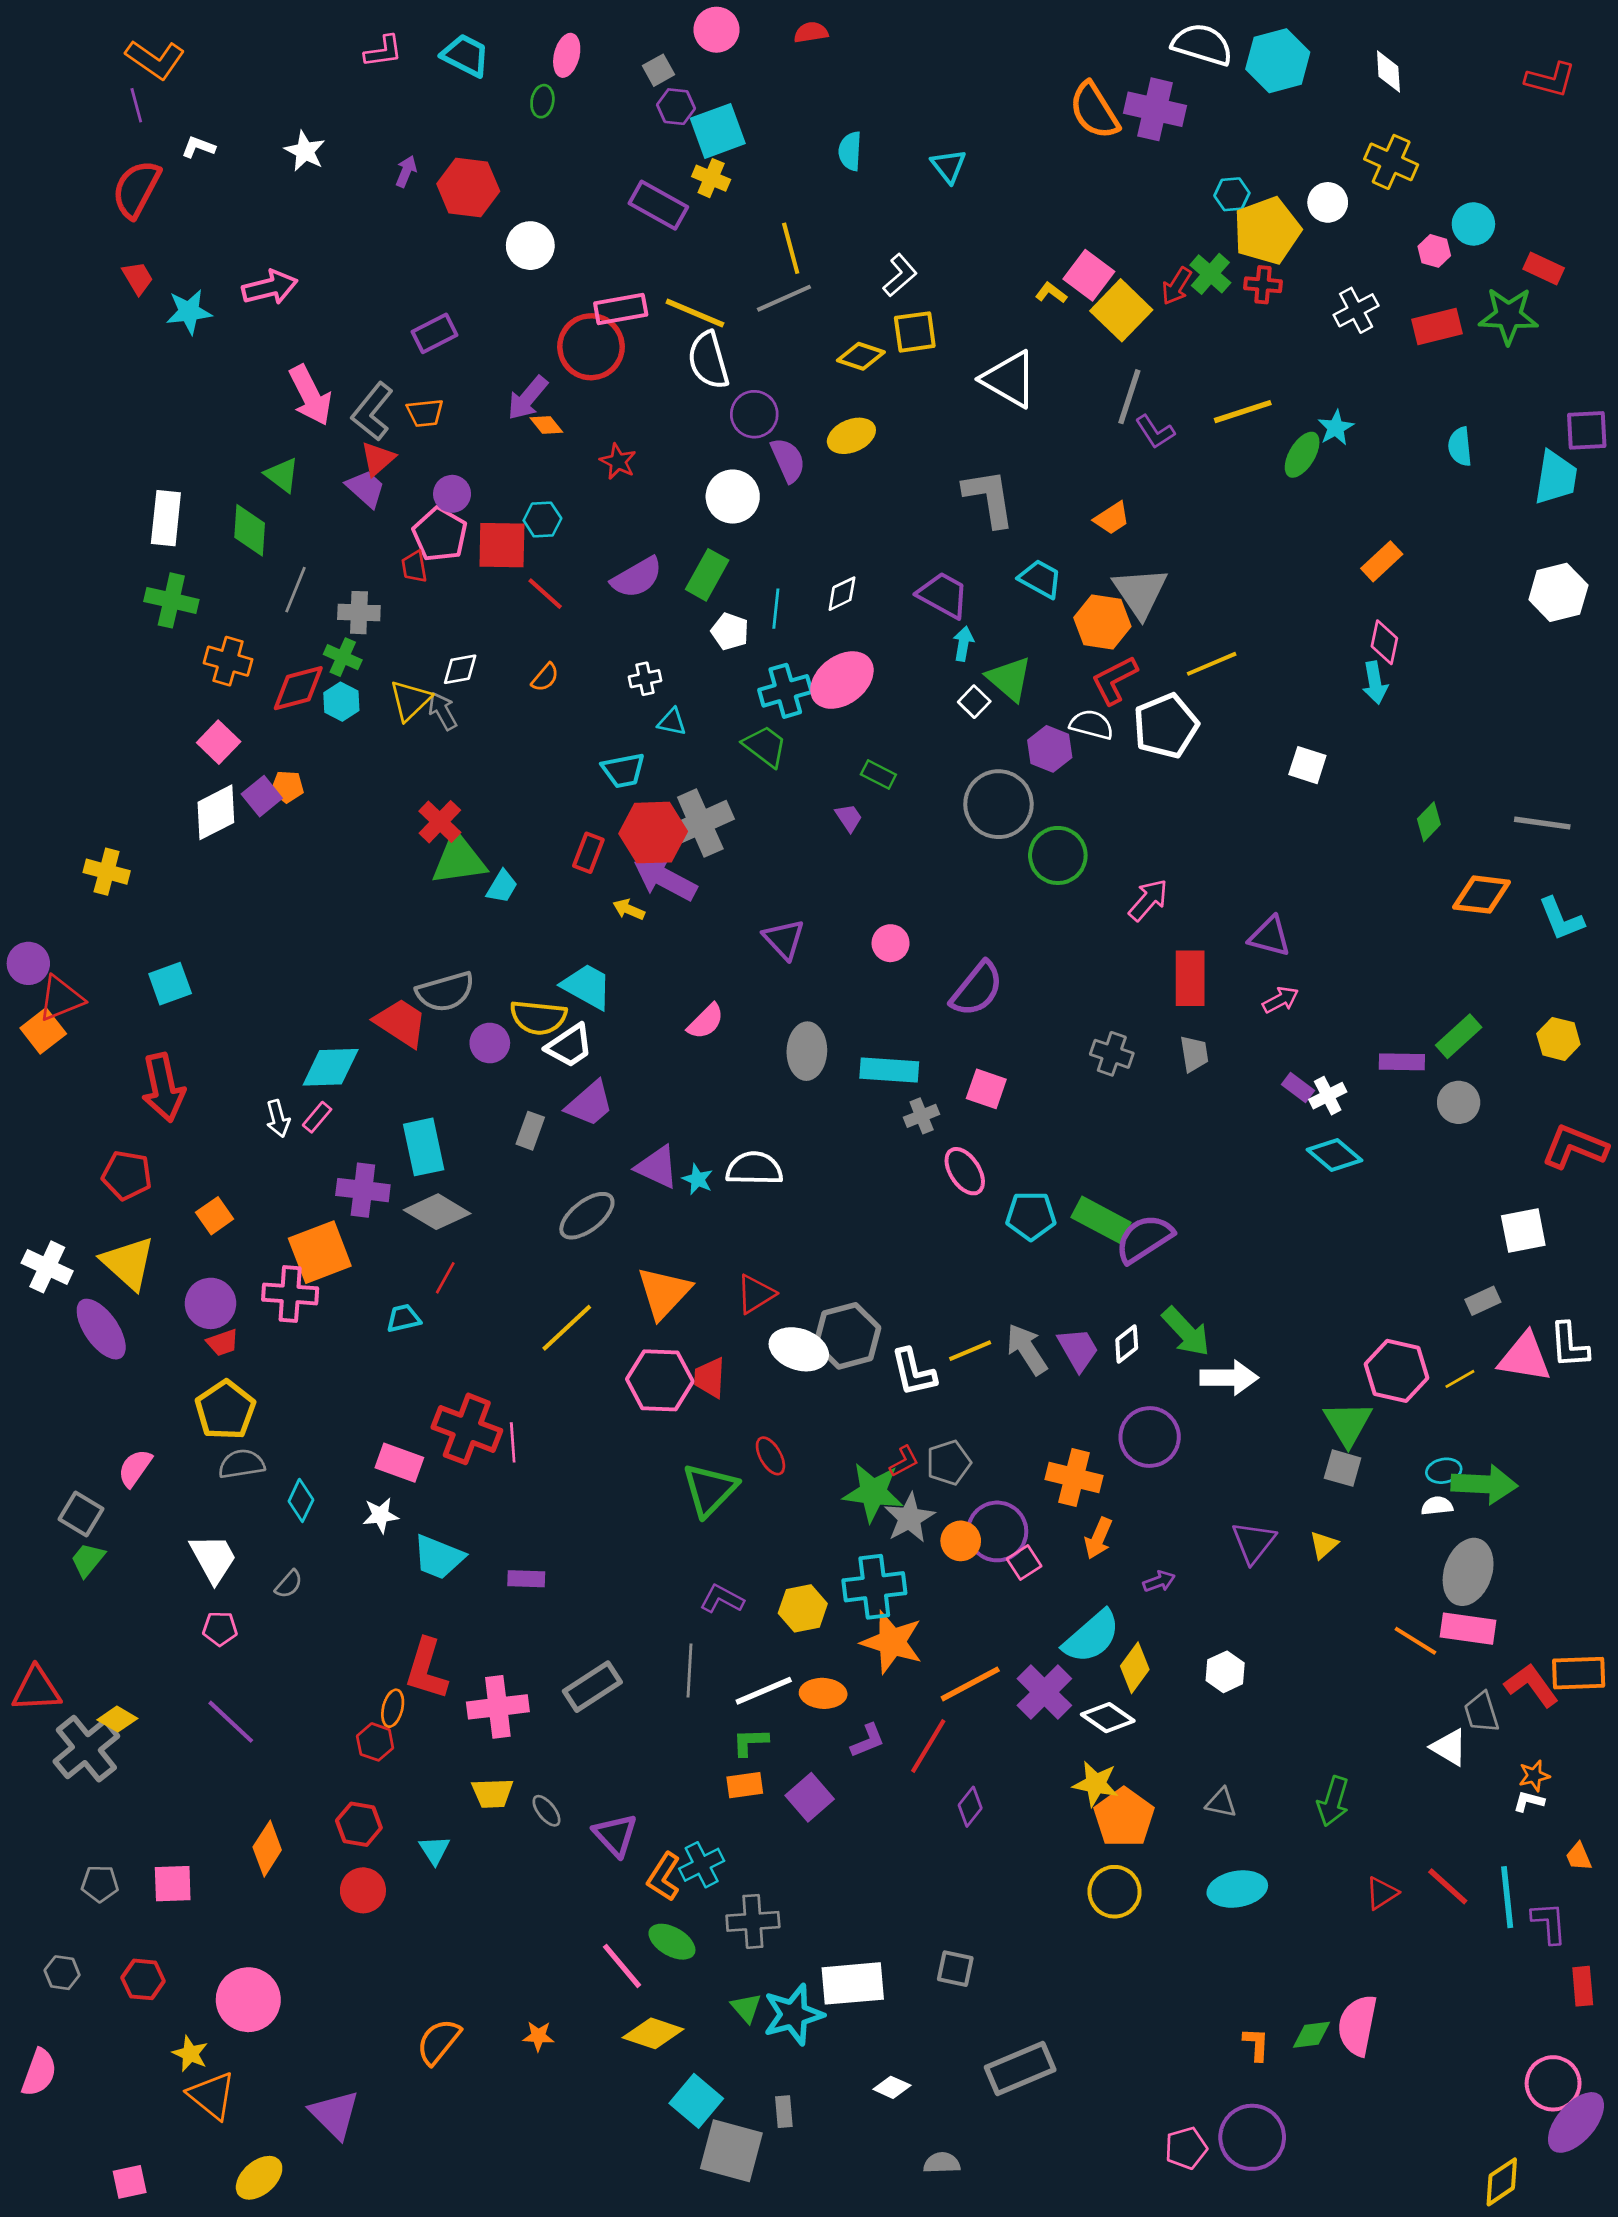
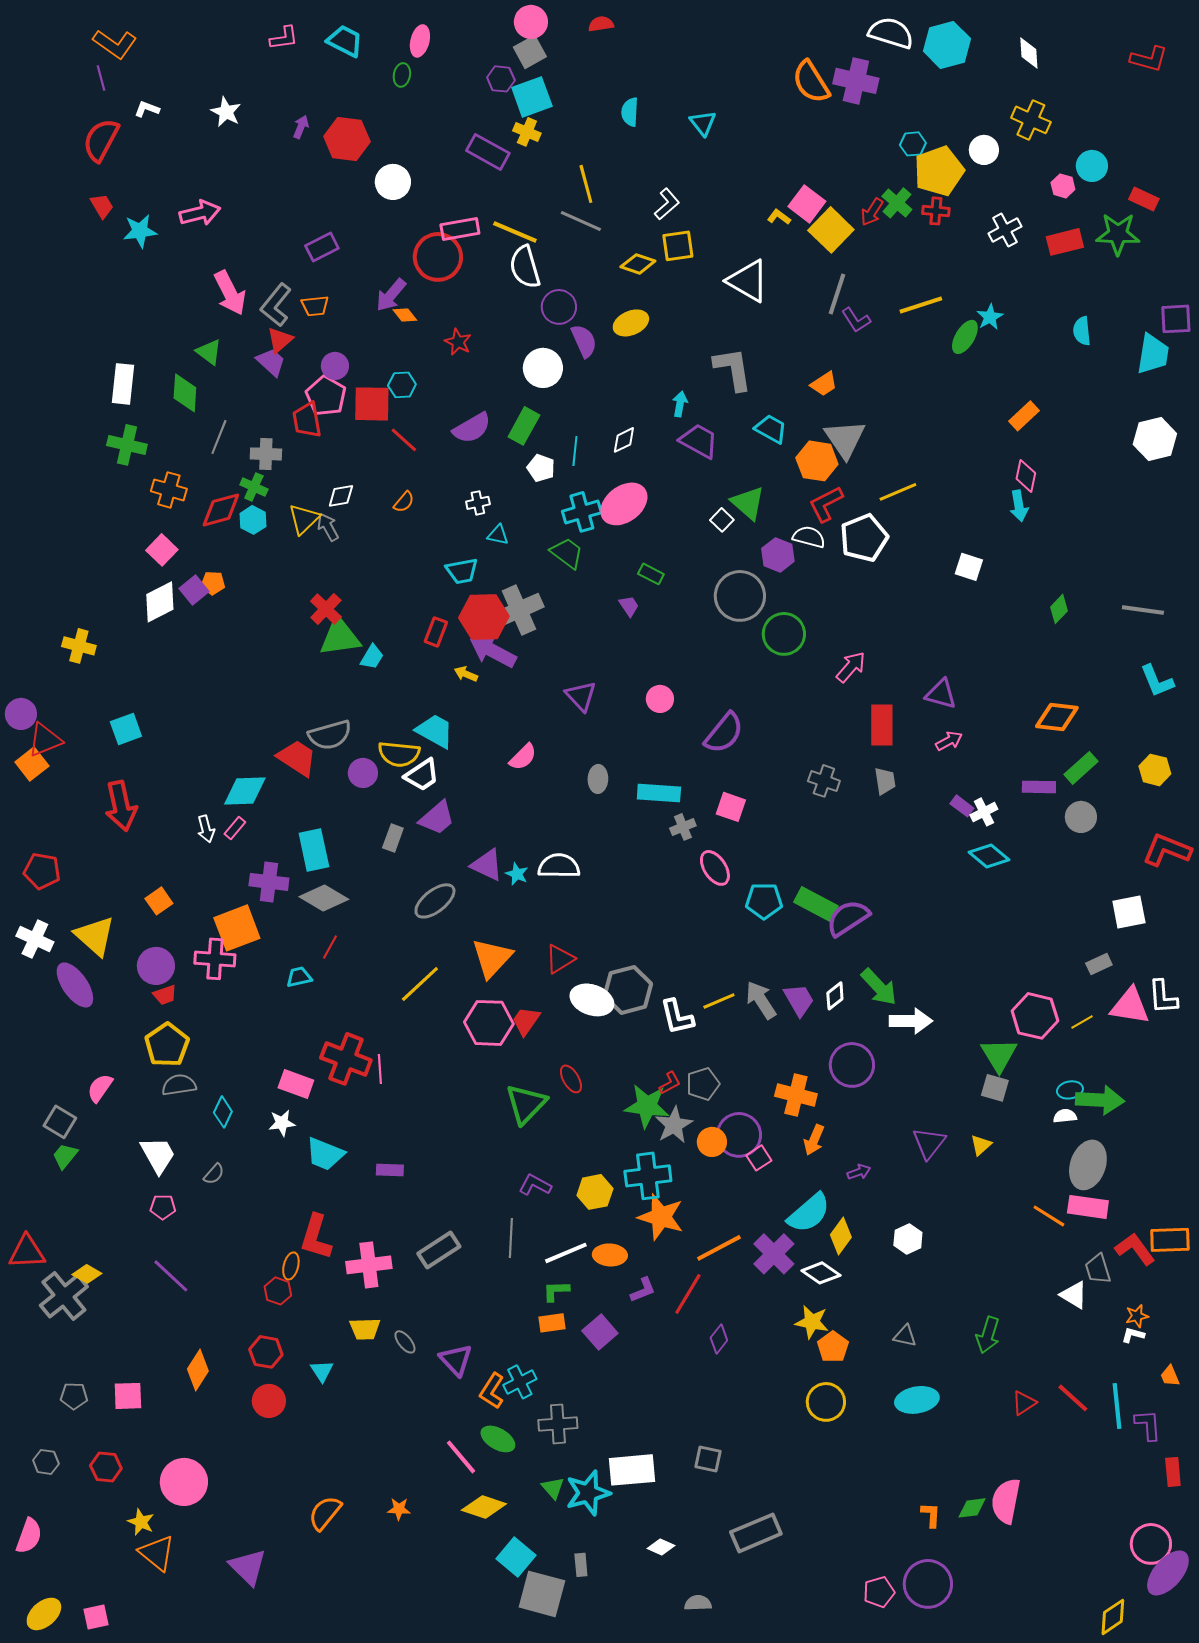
gray square: (658, 70) -> (530, 52), moved, size x1.4
gray line: (784, 298) -> (581, 221), turned 48
red trapezoid: (414, 567) -> (307, 420), size x1.5
cyan arrow: (963, 644) -> (680, 404), moved
orange diamond: (1482, 895) -> (1057, 717), moved
gray ellipse: (807, 1051) -> (598, 779), size x0.7
red pentagon: (127, 1175) -> (42, 871), moved
red trapezoid: (710, 1378) -> (526, 1021), turned 32
orange pentagon: (1124, 1818) -> (833, 1347), size x0.7
yellow ellipse: (259, 2178) -> (44, 1614), moved

